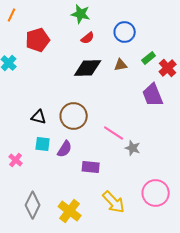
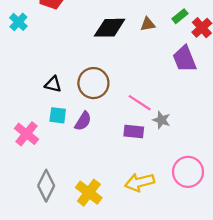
pink cross: (16, 160) -> (27, 134), size x1.5
purple rectangle: (91, 167) -> (134, 131), moved
yellow arrow: (114, 202) -> (140, 182), turned 120

